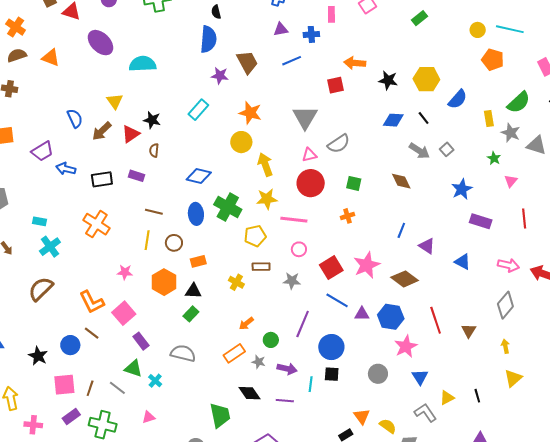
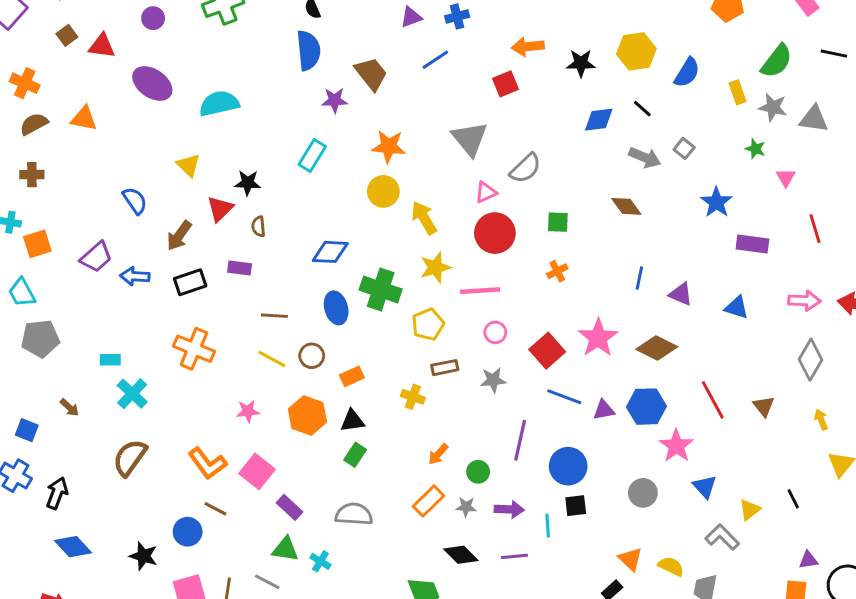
brown arrow: (102, 131) -> (179, 236), moved
yellow line: (147, 240) -> (272, 359), turned -60

